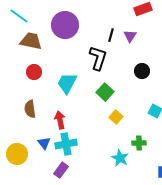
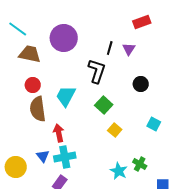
brown semicircle: (30, 109) -> (38, 109), moved, size x1.4
green cross: (139, 143) -> (140, 164), moved, turned 32

